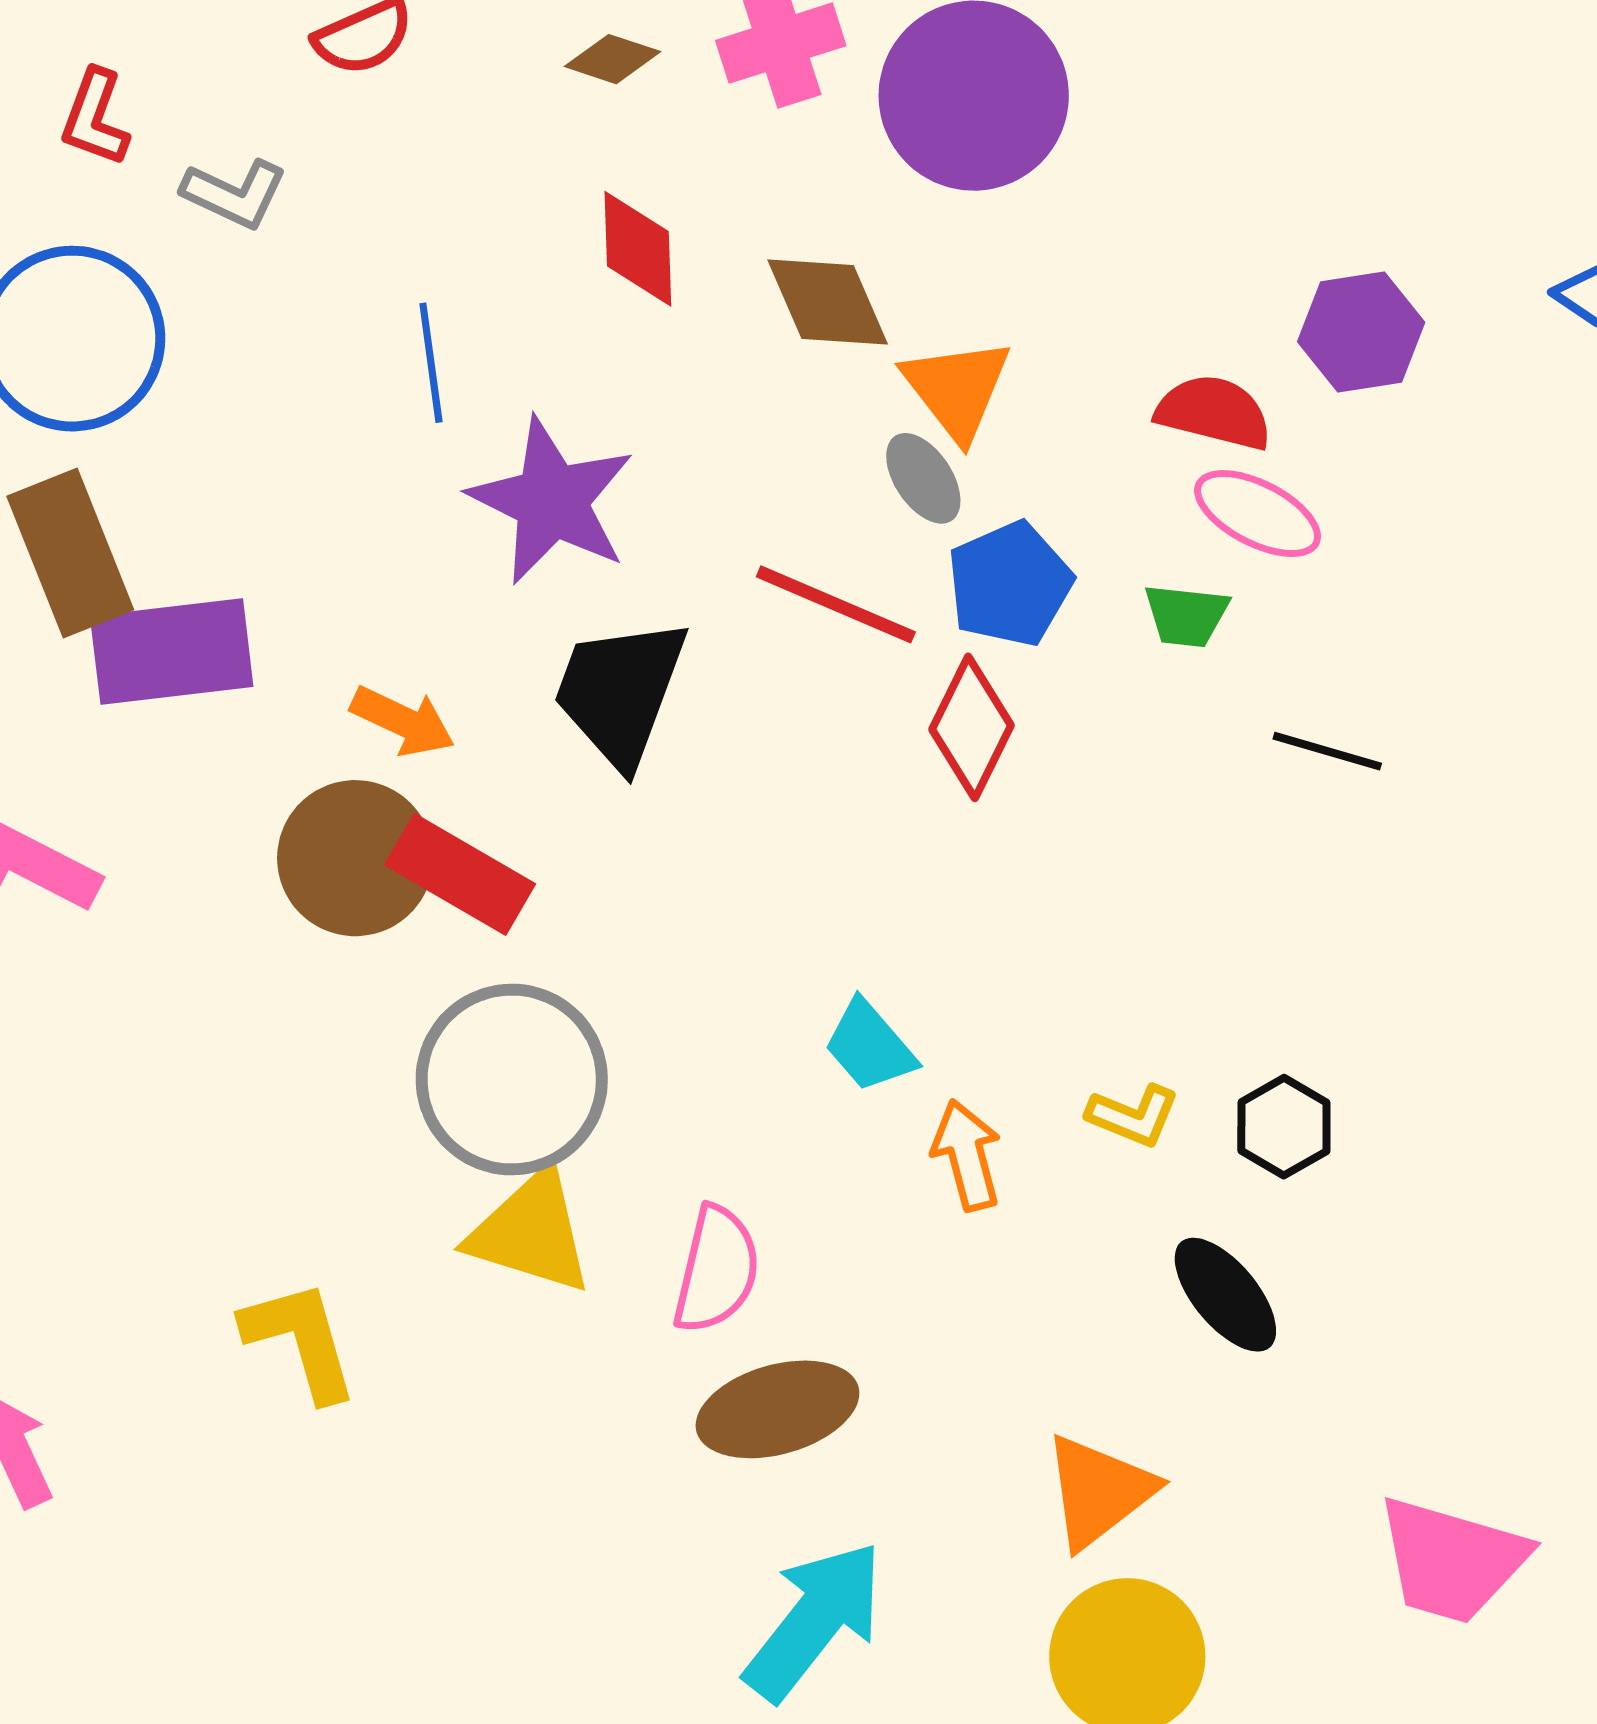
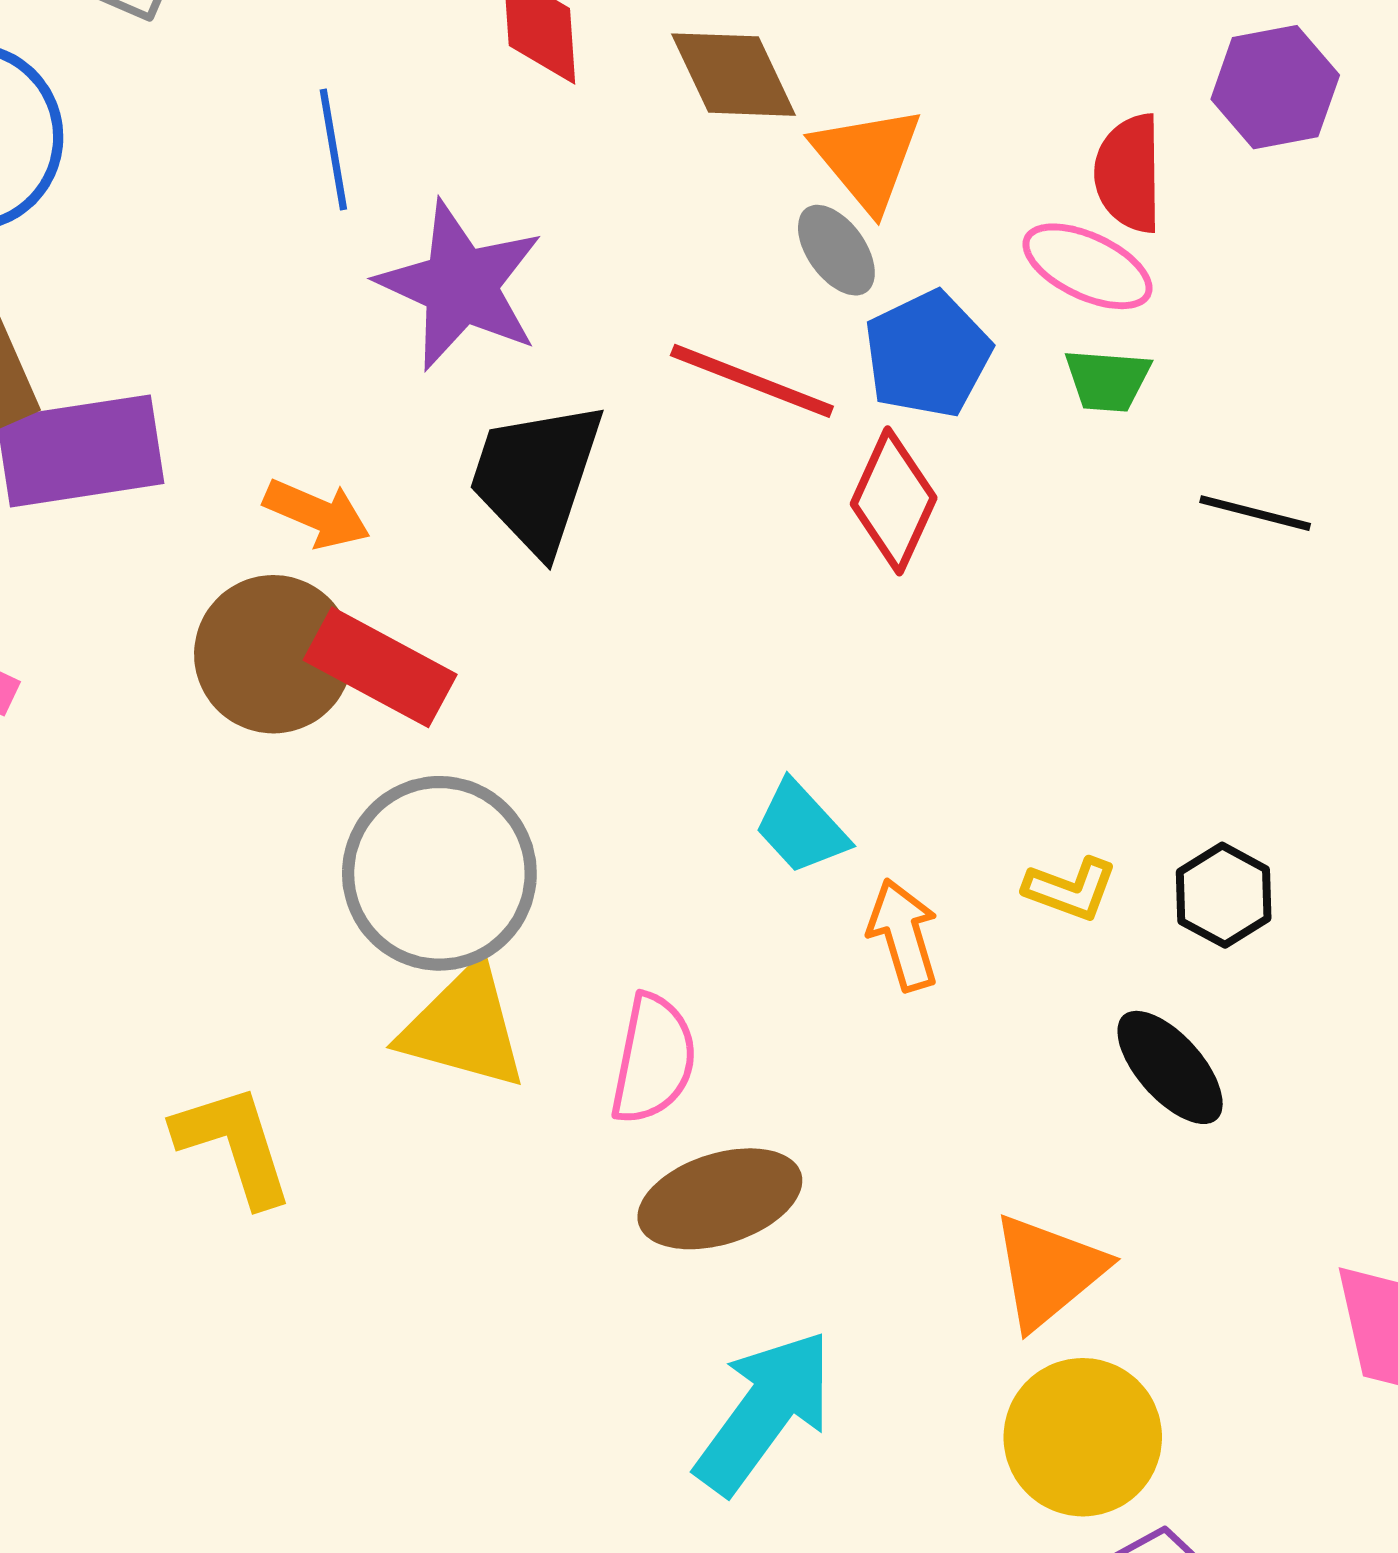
red semicircle: (1214, 412) -> (1129, 173), turned -103
pink ellipse: (1258, 514) -> (1087, 266), moved

